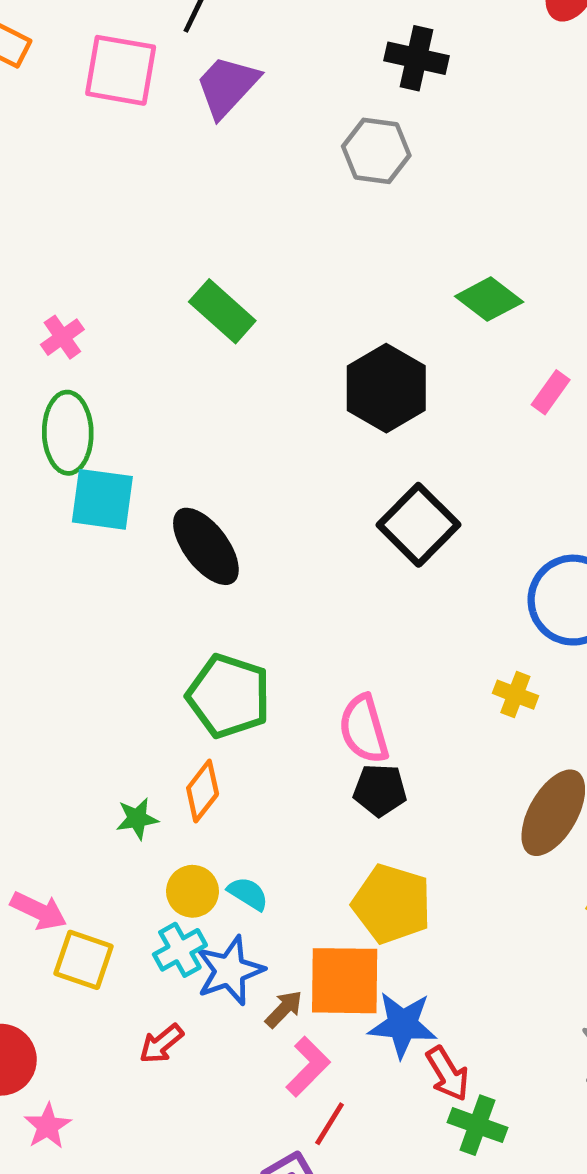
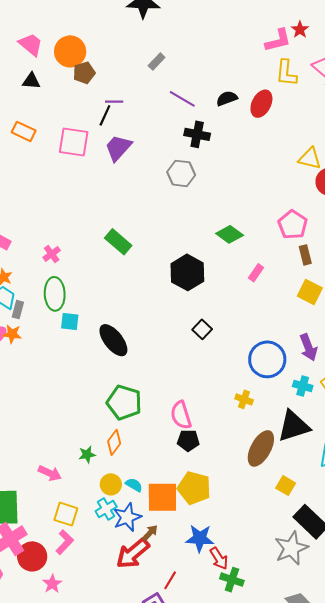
cyan square: (102, 499) -> (70, 321), size x0.7
black square: (418, 525) -> (202, 329), size x0.6
pink arrow: (39, 911) -> (50, 473), moved
orange square: (345, 981) -> (162, 497), moved
red arrow: (161, 1044) -> (133, 553), moved, size x1.8
pink L-shape: (308, 1067) -> (65, 542), moved

